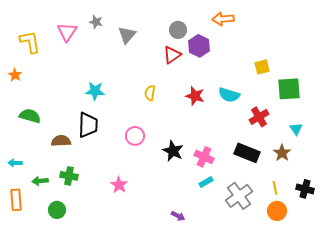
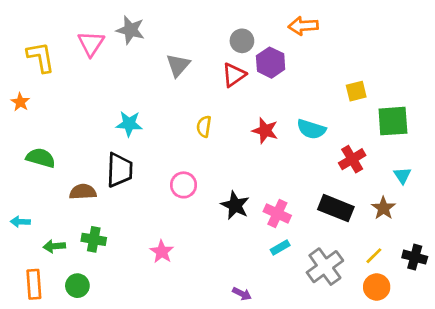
gray star: (96, 22) -> (130, 30), size x1.5
gray triangle: (127, 35) -> (178, 65), moved
yellow line: (275, 188) -> (374, 256), turned 56
orange rectangle: (16, 200) -> (34, 284), moved

